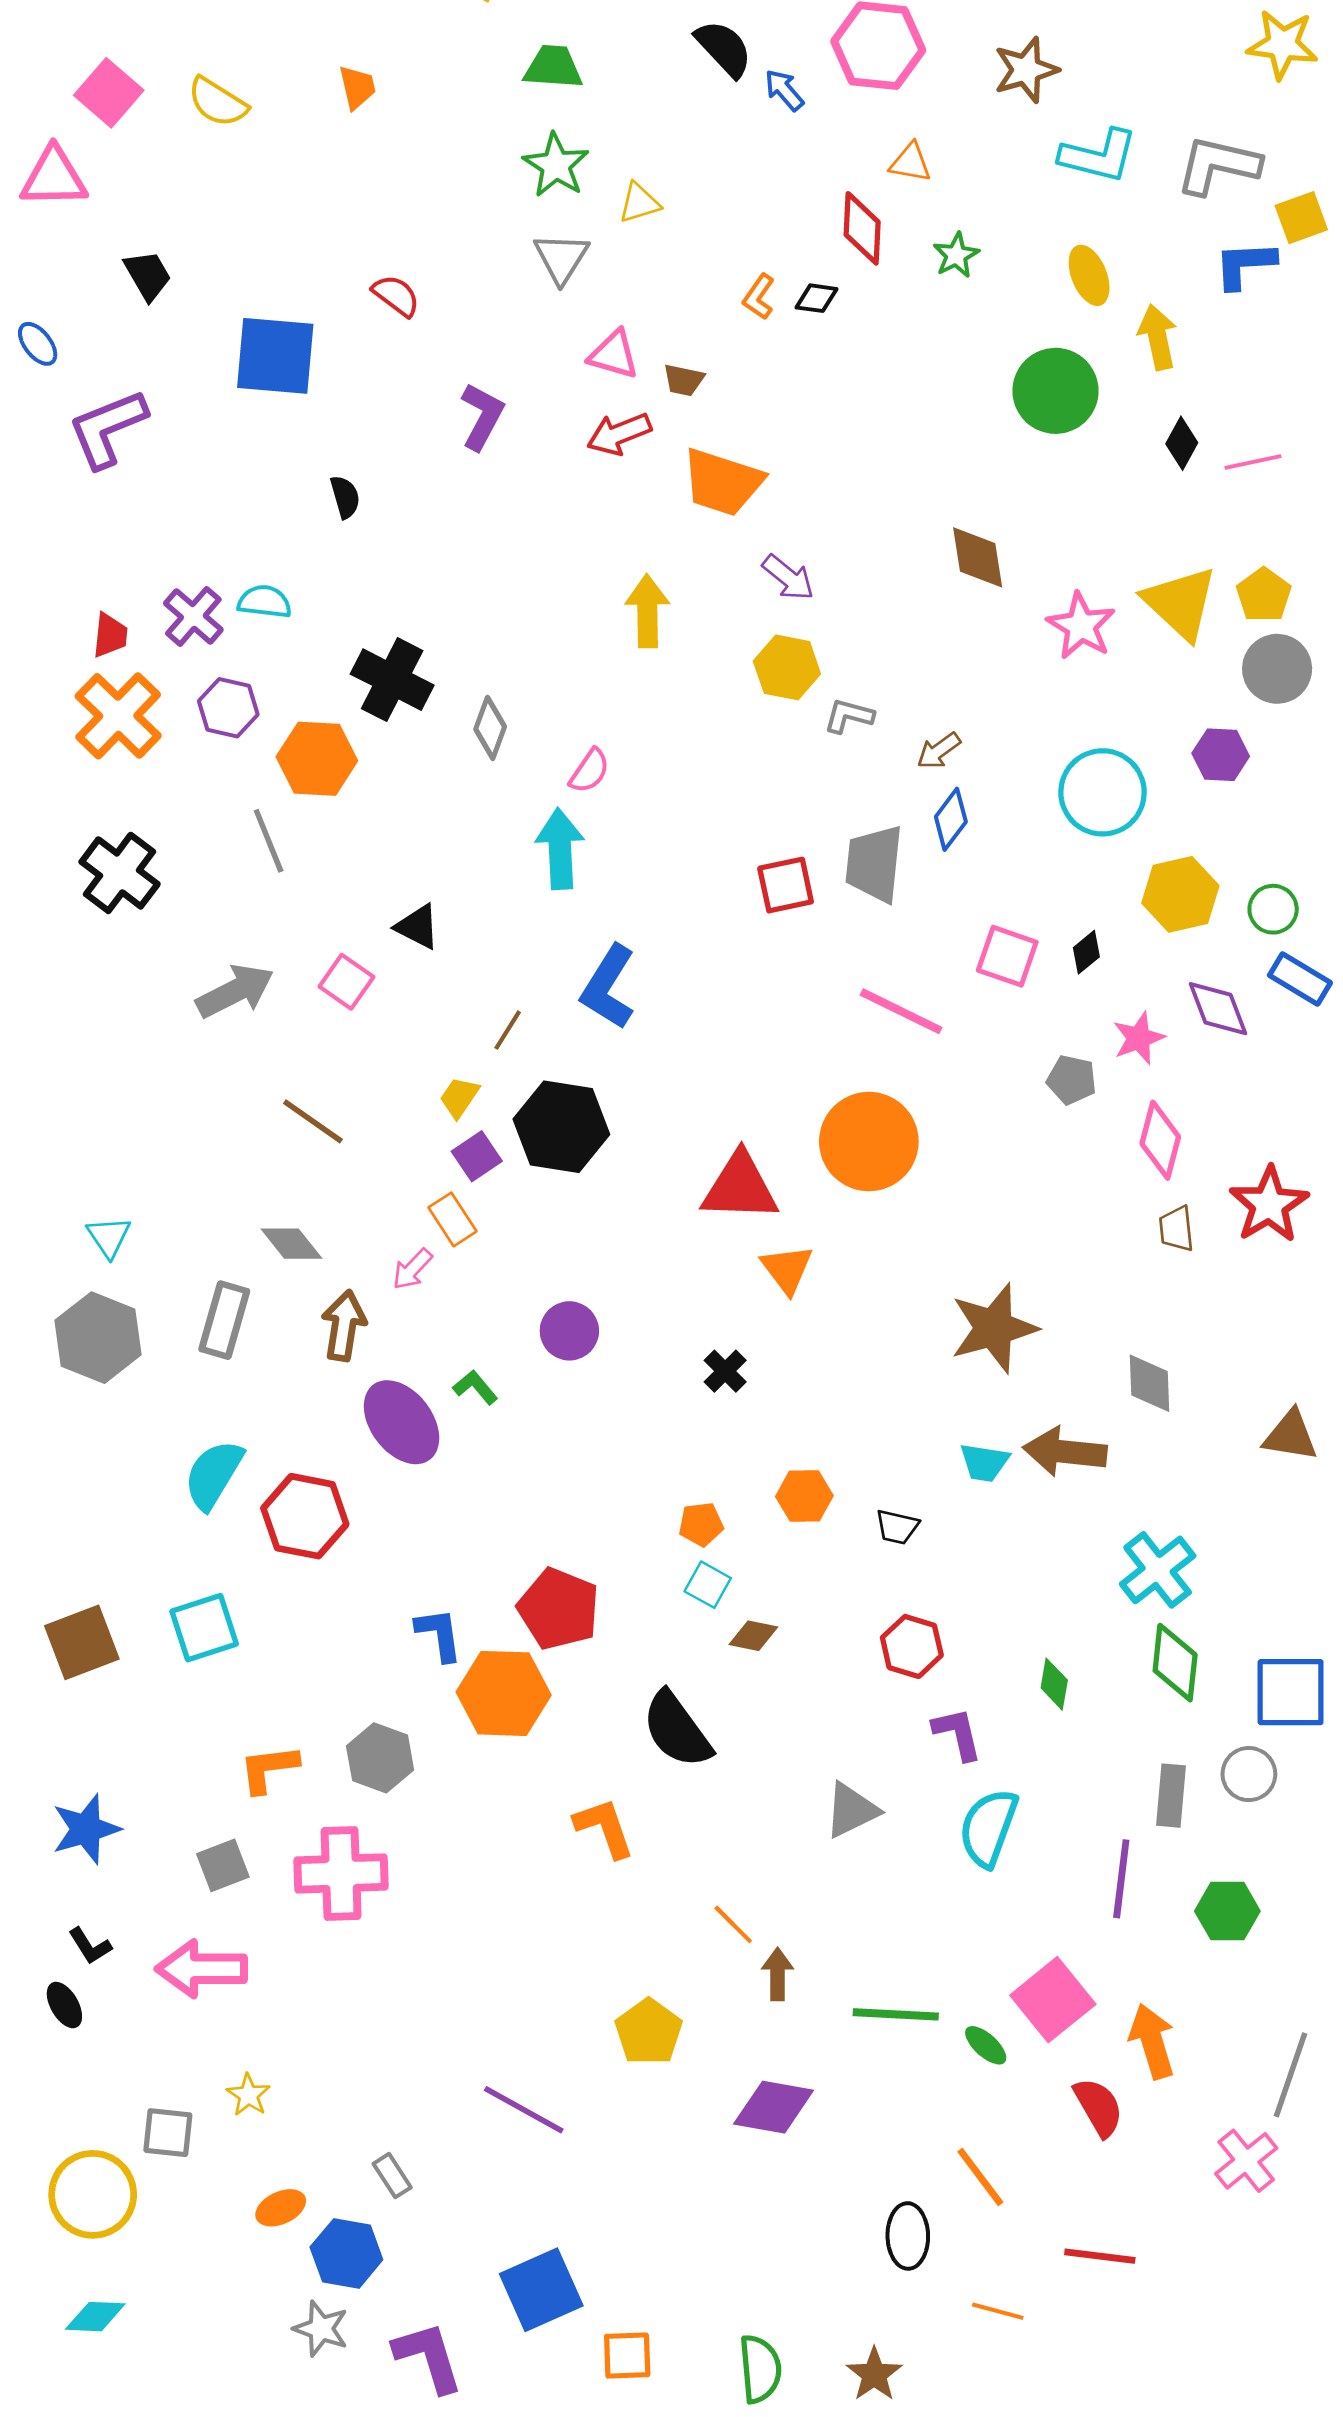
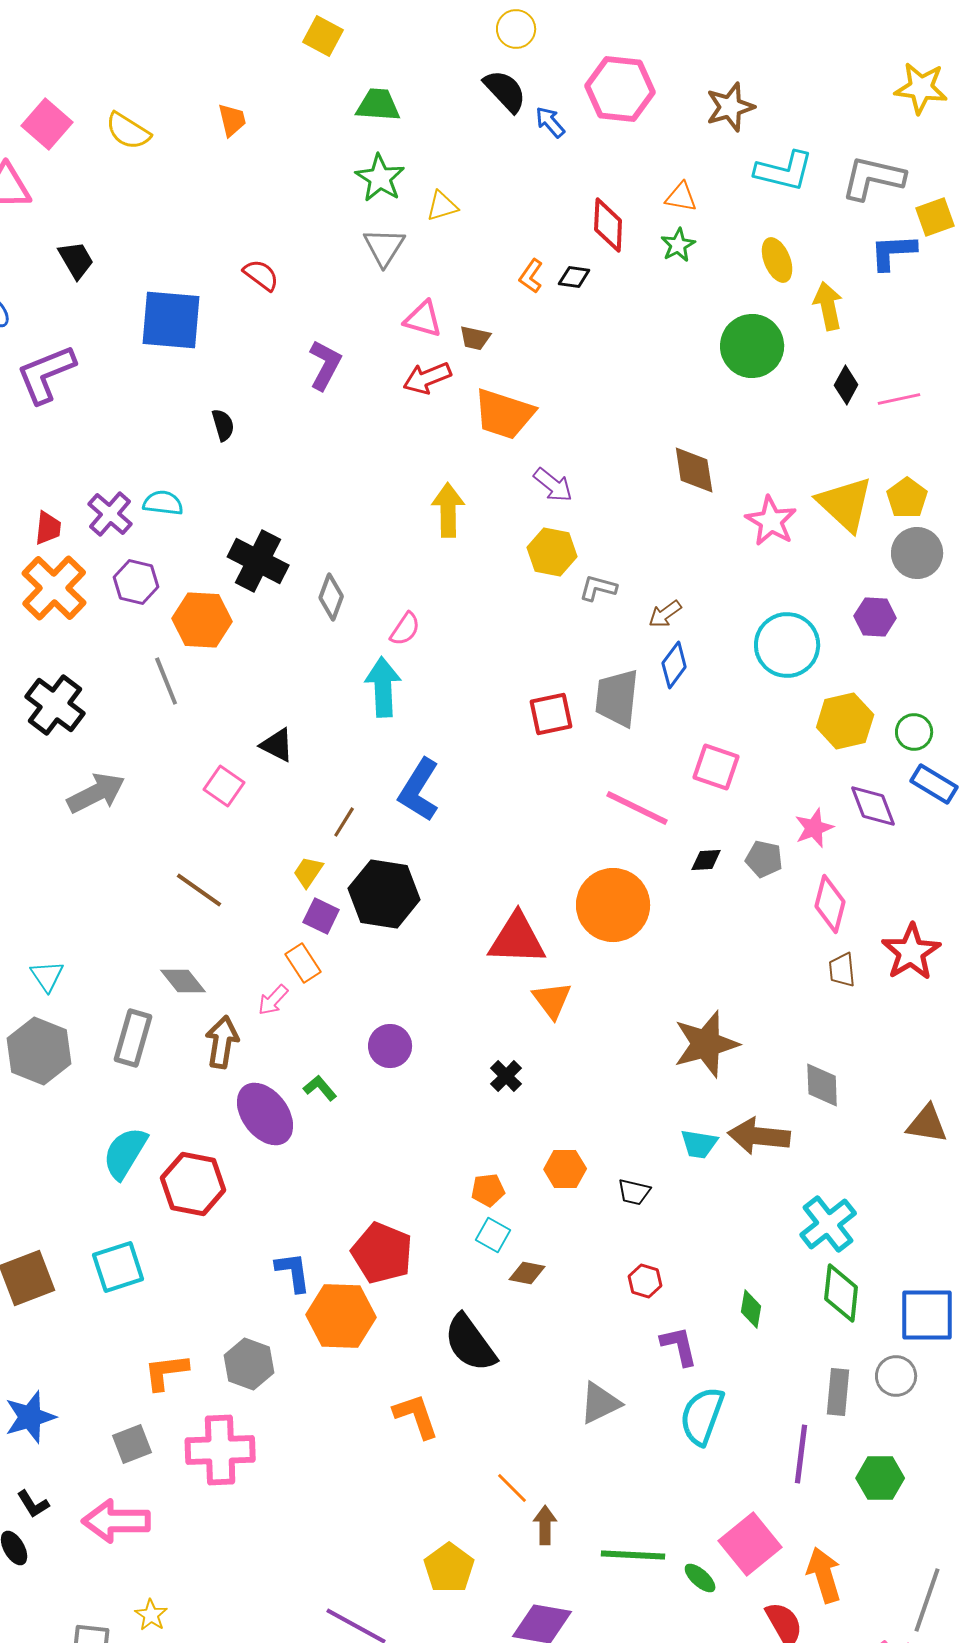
orange triangle: (910, 163) -> (681, 197), moved
black diamond: (1086, 952) -> (706, 860), moved, turned 36
gray arrow: (235, 991) -> (96, 793), moved
purple square: (477, 1156) -> (321, 916), turned -30
red hexagon: (912, 1646) -> (645, 1281), size x0.7

